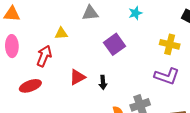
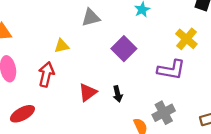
yellow cross: (170, 44) -> (186, 39), turned 36
purple L-shape: (167, 76) -> (171, 70), moved
red ellipse: (30, 86) -> (22, 114), moved

